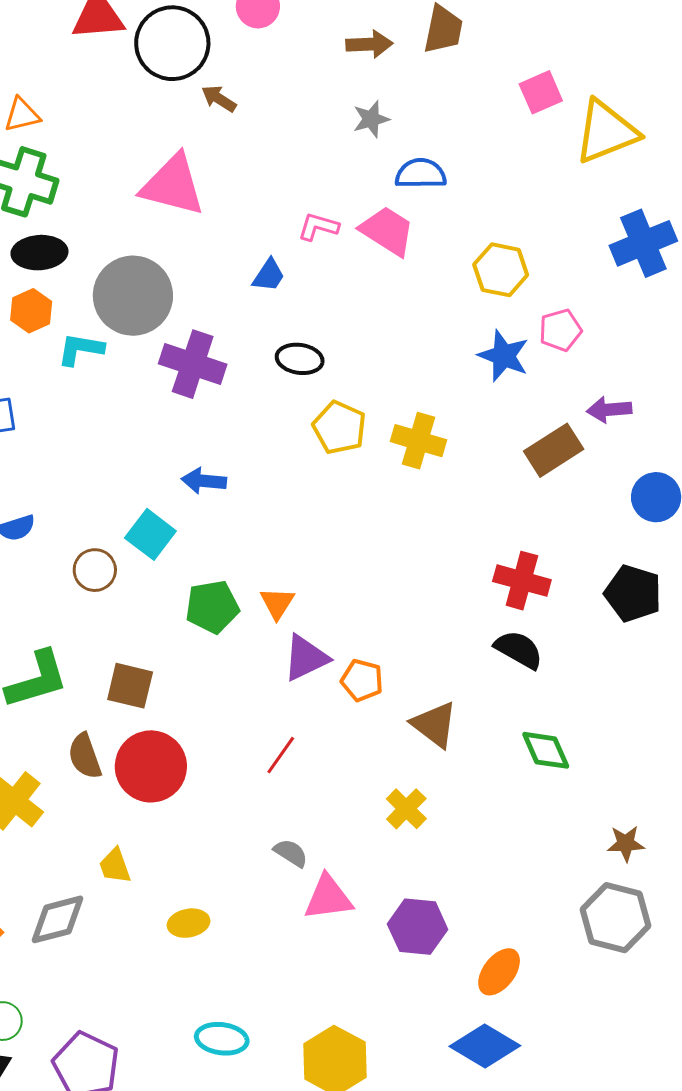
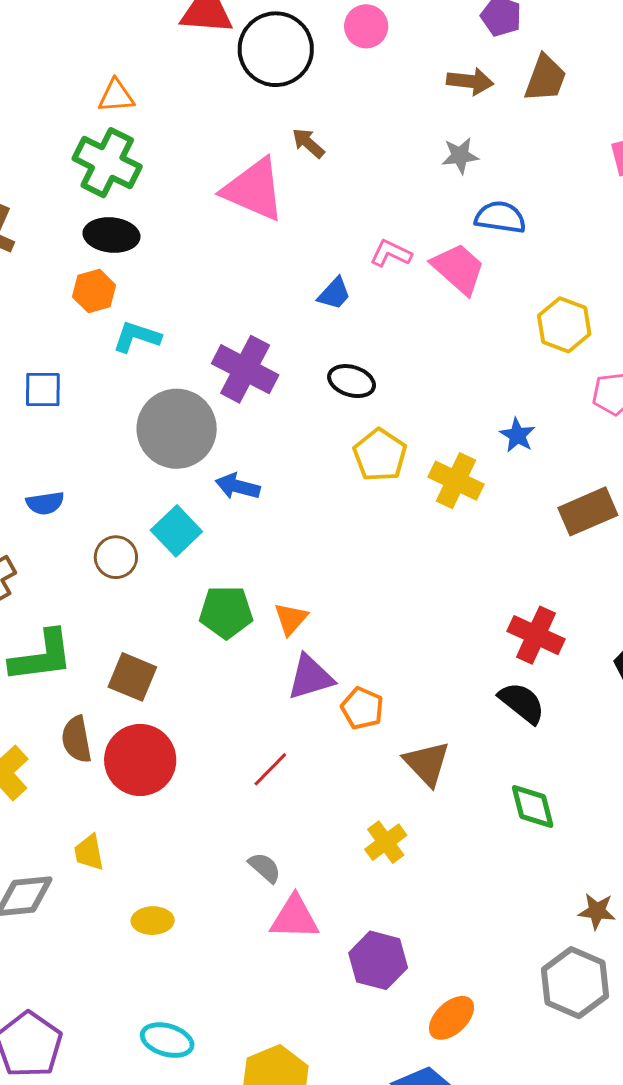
brown arrow: (219, 99) -> (308, 143), moved
gray circle: (133, 296) -> (177, 429), moved
blue star: (504, 356) -> (517, 435), moved, size x0.7

